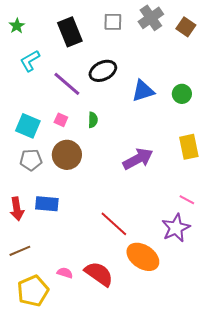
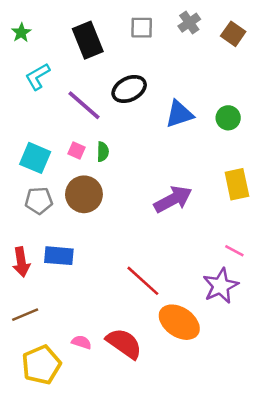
gray cross: (151, 18) -> (189, 23), size x0.7
green semicircle: (93, 120) -> (103, 152), moved

